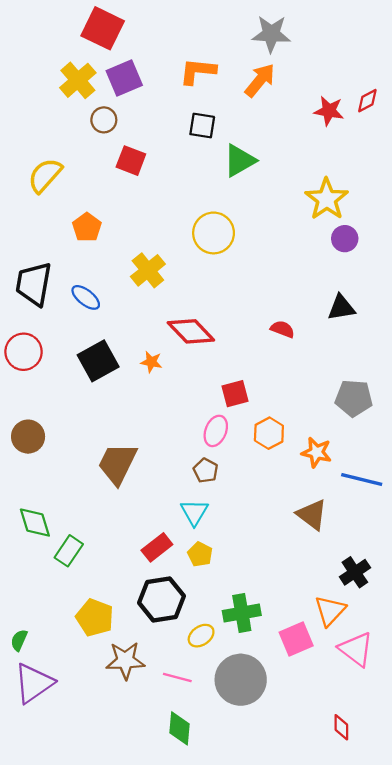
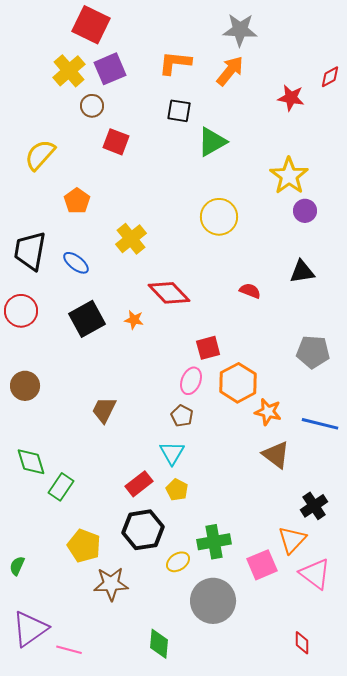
red diamond: (367, 101) -> (330, 77), moved
yellow circle: (214, 233) -> (219, 217), moved
orange hexagon: (269, 433) -> (238, 383), size x1.4
orange star: (316, 452) -> (268, 412), moved
brown trapezoid: (117, 464) -> (104, 410), size x0.7
pink line: (177, 677) -> (69, 650), moved
purple triangle: (34, 683) -> (30, 629), moved

